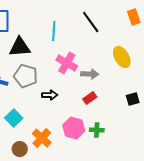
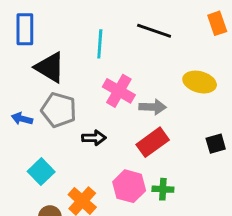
black line: (91, 22) -> (154, 31), turned -35
black triangle: (20, 47) -> (50, 67), turned 35
yellow ellipse: (122, 57) -> (200, 82), turned -45
red rectangle: (90, 98) -> (153, 142), size x1.5

